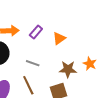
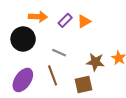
orange triangle: (59, 38) -> (84, 21), moved

